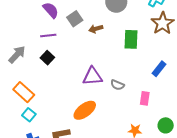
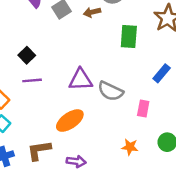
brown arrow: (96, 29) -> (92, 12), moved
purple line: (48, 35) -> (32, 80), moved
gray semicircle: (117, 85) -> (110, 91), size x1.5

